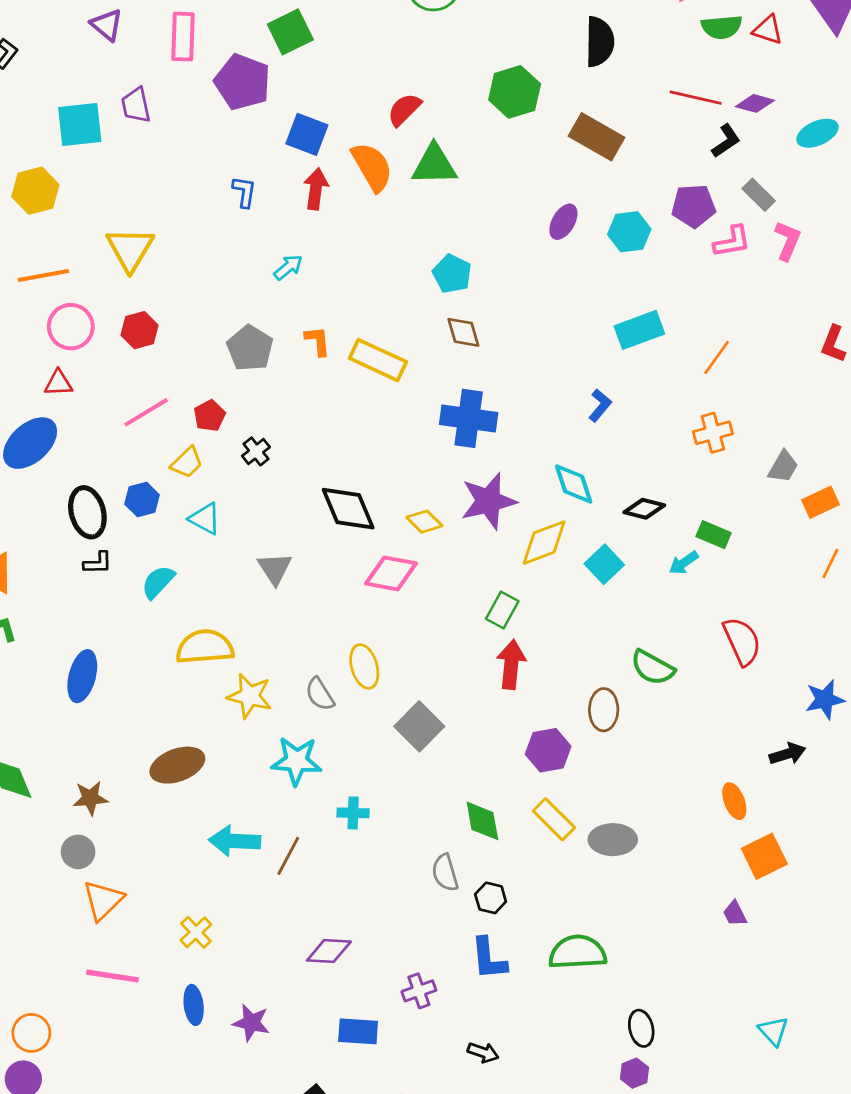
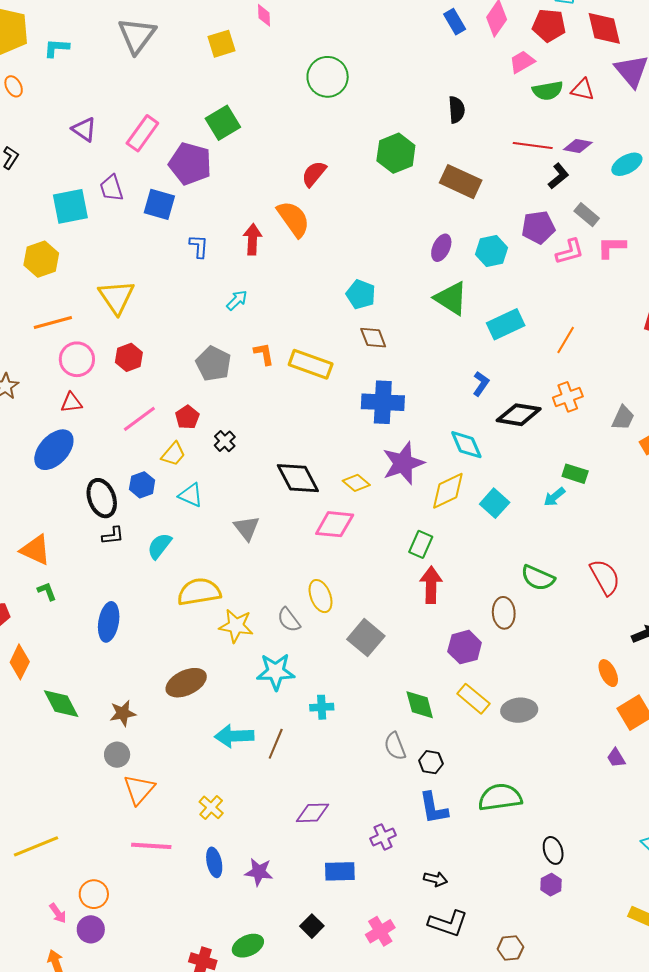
pink rectangle: (183, 37) -> (142, 133), turned 39
black semicircle: (599, 42) -> (457, 110), size x0.7
blue square: (307, 134) -> (159, 204), moved
green triangle: (434, 165) -> (451, 298), moved, turned 39
pink L-shape: (788, 241) -> (611, 247), turned -108
black diamond: (644, 509) -> (519, 415), moved, size x1.4
red semicircle: (742, 641) -> (605, 577), moved

